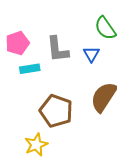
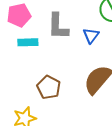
brown pentagon: (56, 111) -> (49, 87), size x0.7

